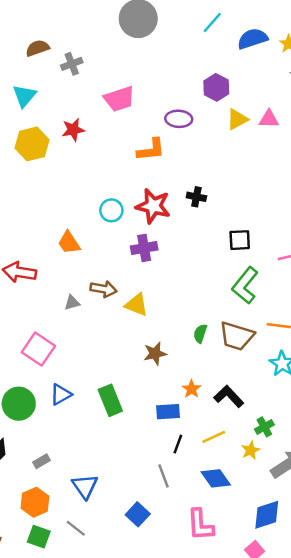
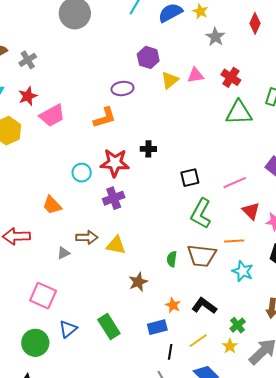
pink trapezoid: (119, 99) -> (52, 116), moved
red star: (73, 130) -> (28, 96), moved

